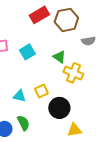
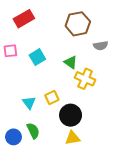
red rectangle: (39, 15) -> (24, 19), moved
cyan triangle: (19, 96) -> (29, 103), turned 40
yellow triangle: (74, 130) -> (73, 138), moved

